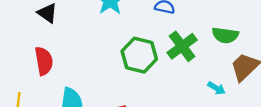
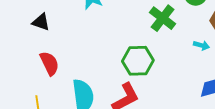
green hexagon: (139, 55) -> (138, 61), moved

